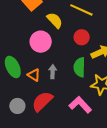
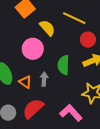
red circle: (82, 37) -> (88, 40), moved
green semicircle: (79, 67) -> (64, 65), moved

